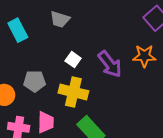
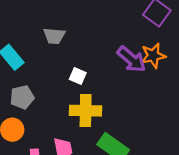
purple arrow: (110, 64) -> (131, 59), moved
gray pentagon: (35, 81) -> (22, 97), moved

